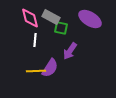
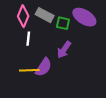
pink diamond: (30, 18) -> (23, 16), turned 35
green square: (61, 28) -> (63, 23), moved

